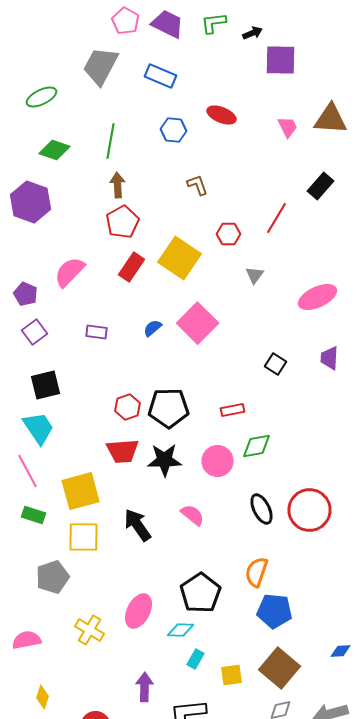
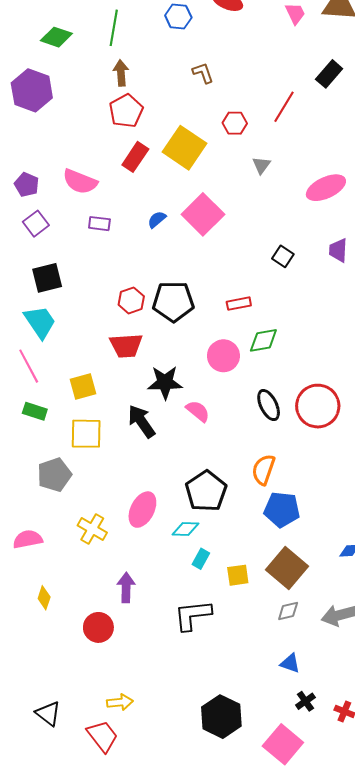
pink semicircle: (70, 272) -> (80, 182), moved, turned -112
black star: (164, 460) -> (165, 382), moved
yellow square: (80, 491) -> (83, 387), size x0.7
purple arrow: (144, 687) -> (126, 587), moved

